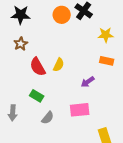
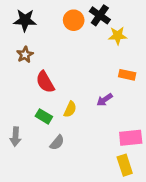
yellow star: (106, 35) -> (118, 36), moved
yellow semicircle: (59, 65) -> (70, 109), moved
pink rectangle: (80, 110) -> (131, 138), moved

